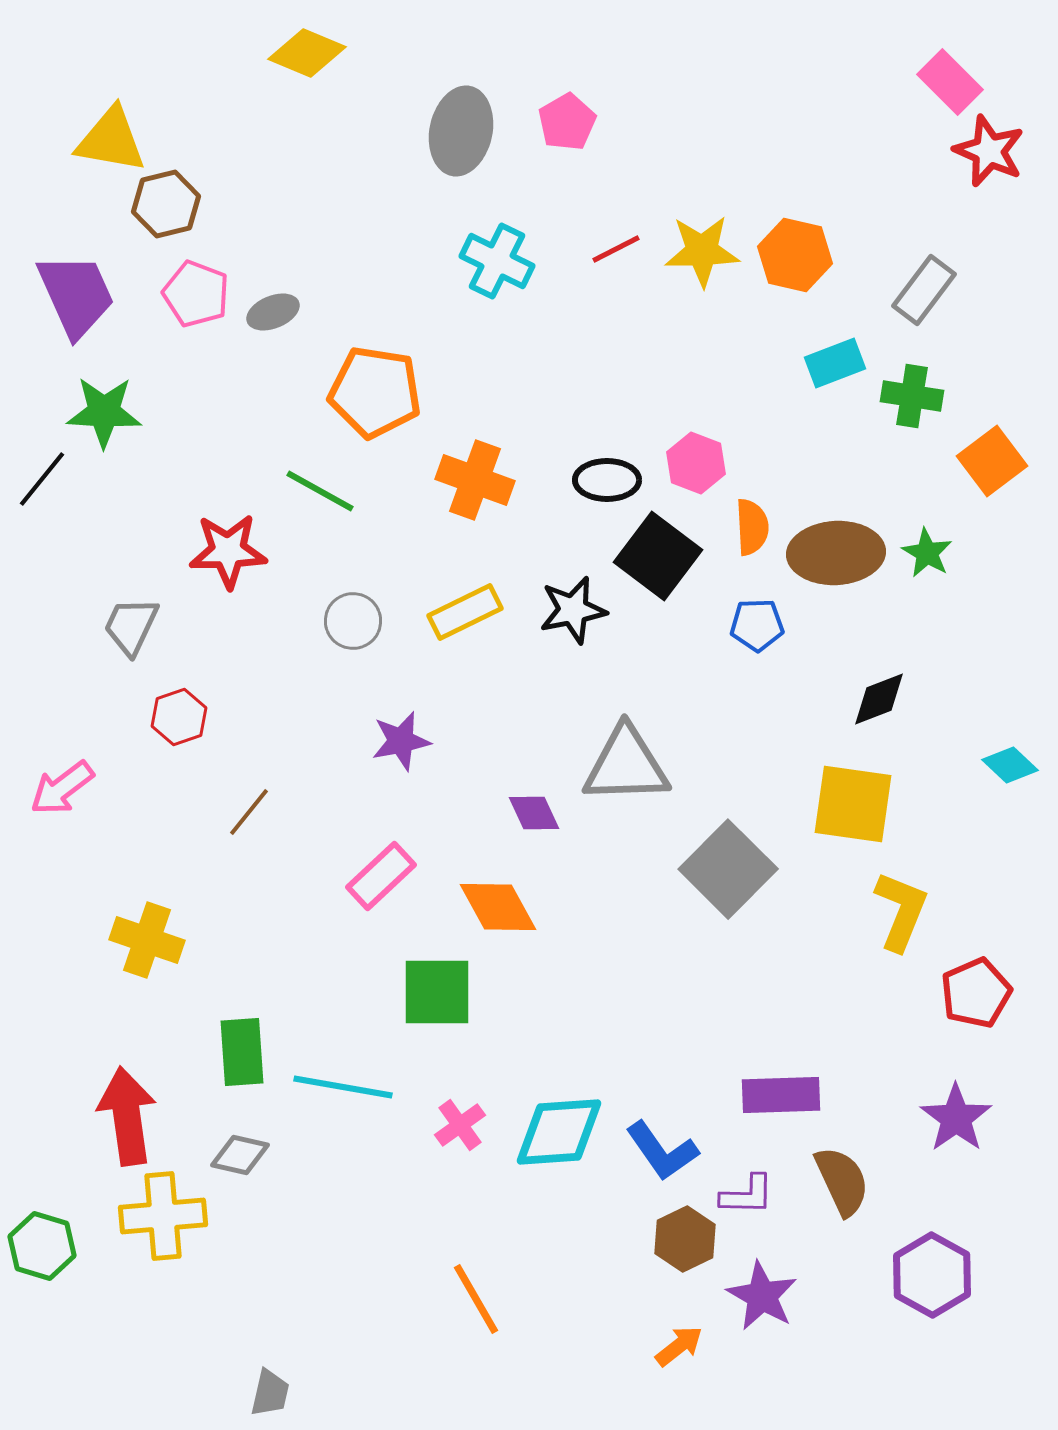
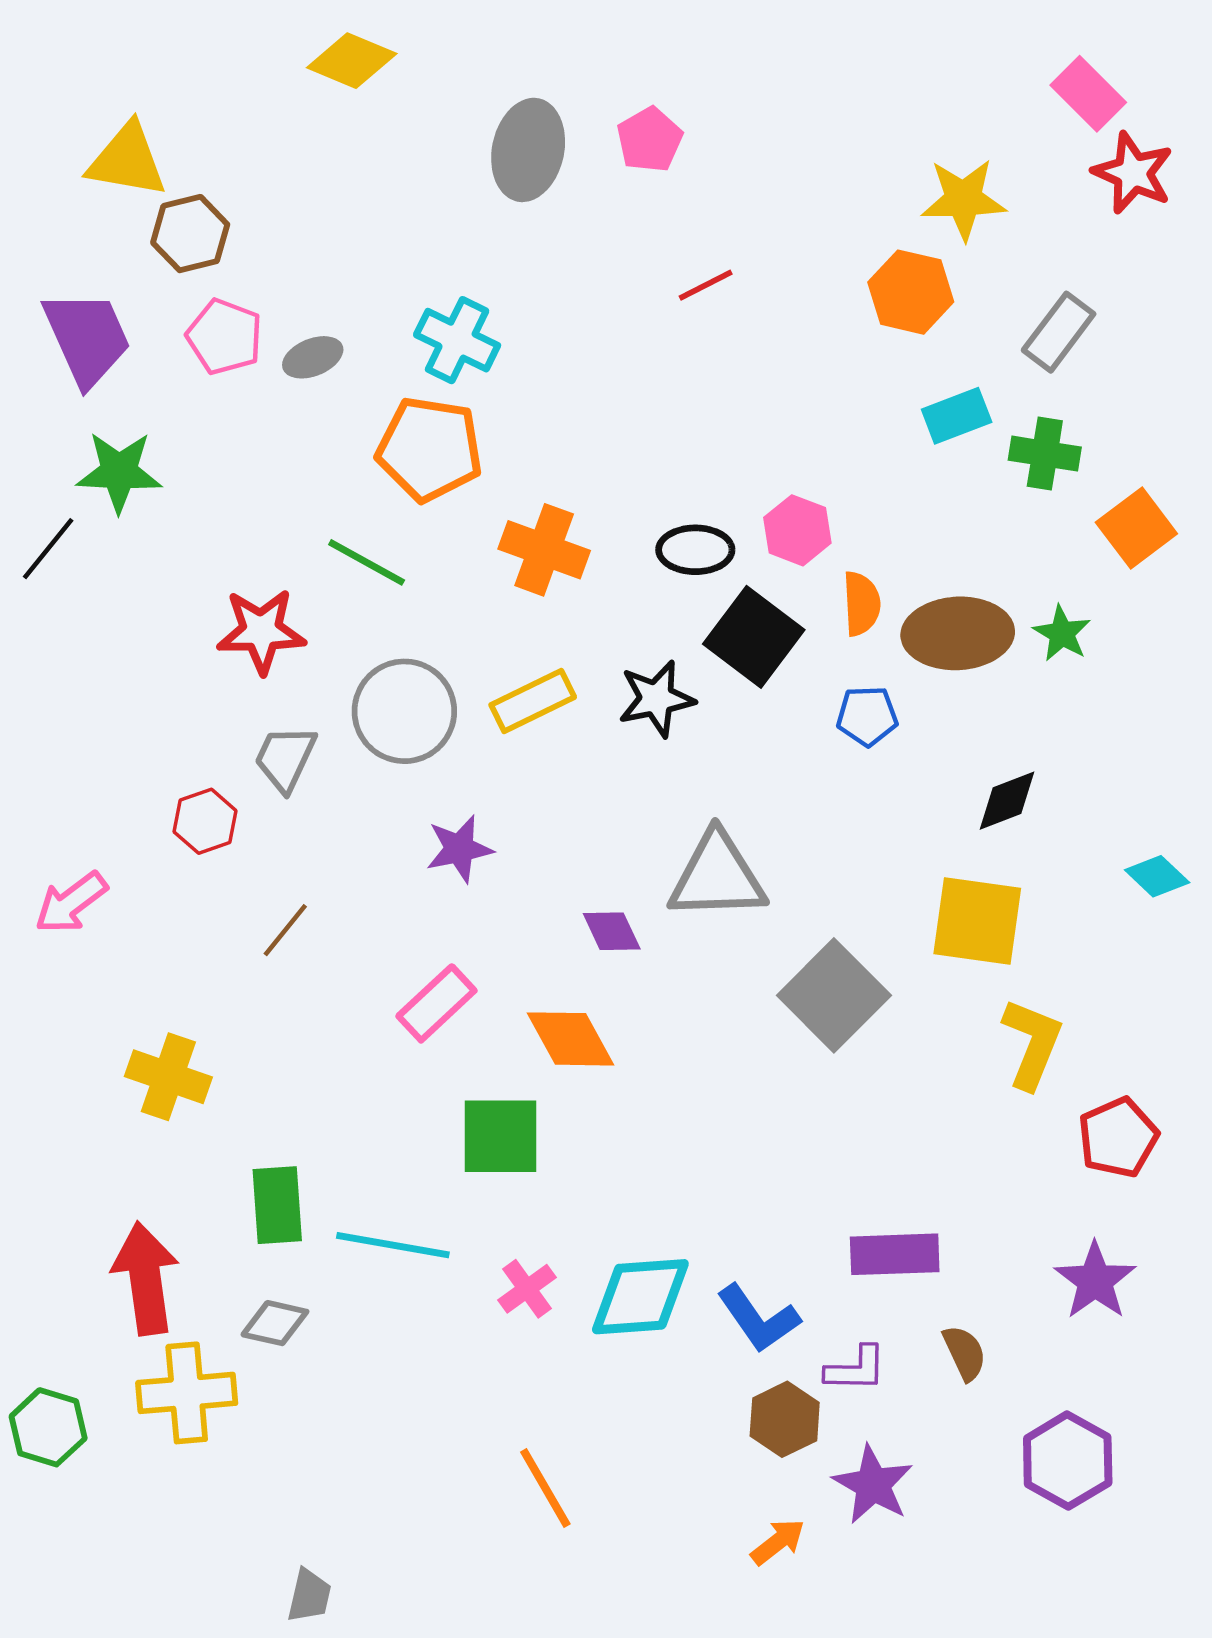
yellow star: (702, 251) -> (963, 199), moved
cyan cross: (497, 261) -> (457, 340), moved
gray circle: (353, 621) -> (404, 711), size x1.6
gray trapezoid: (131, 626) -> (285, 758), moved
brown semicircle: (842, 1181) -> (965, 1353), size x0.7

